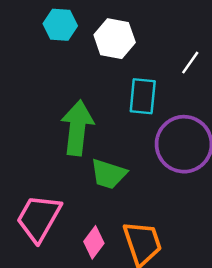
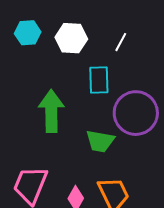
white line: (190, 63) -> (121, 42), moved
green trapezoid: (108, 174) -> (100, 141), moved

